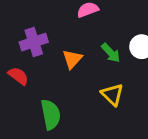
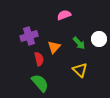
red semicircle: (18, 76) -> (39, 59), moved, turned 40
green semicircle: (51, 114) -> (40, 83), turned -30

